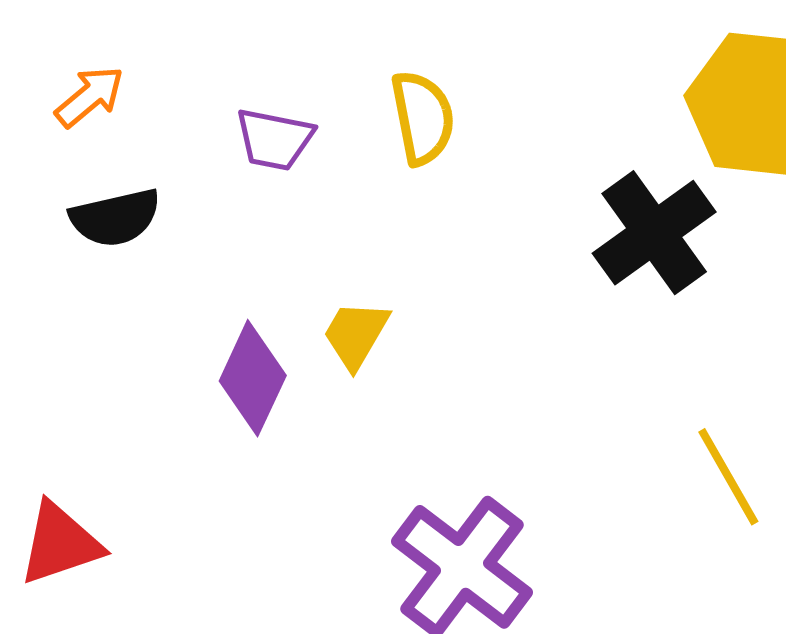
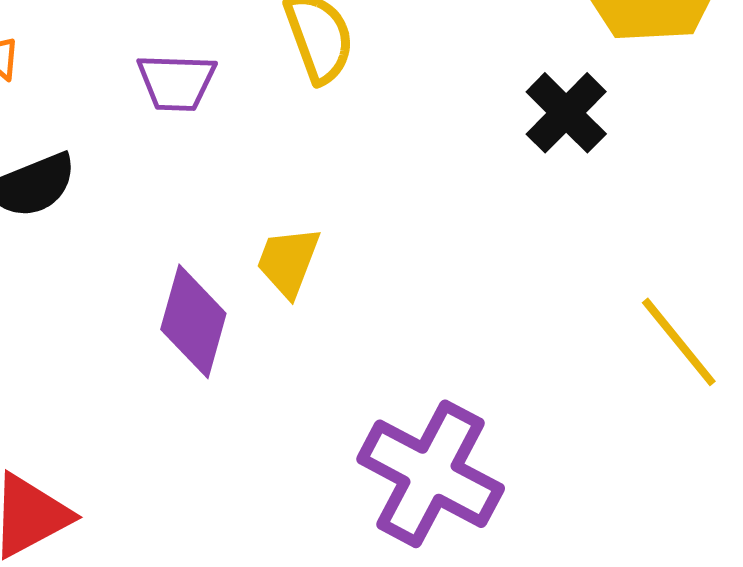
black cross: (654, 233) -> (566, 113), size x0.7

